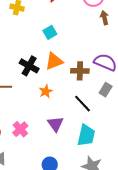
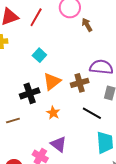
black cross: (29, 66) -> (30, 93), turned -30
purple triangle: (55, 124) -> (59, 144), moved

